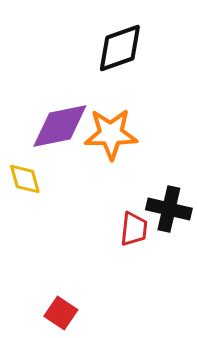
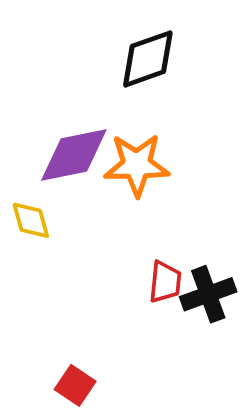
black cross: (169, 209) -> (208, 294), moved, turned -33

